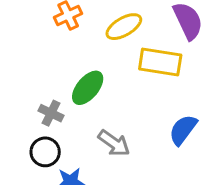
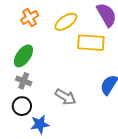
green ellipse: (88, 88) -> (23, 56), moved

